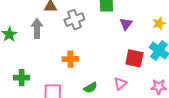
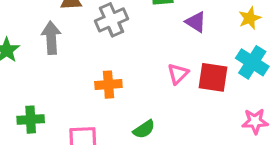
purple triangle: (126, 24) -> (196, 22), turned -32
pink triangle: (120, 83) -> (178, 74), moved

